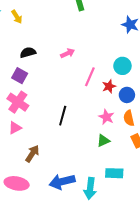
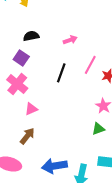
black line: (63, 116) -> (61, 73), moved
pink triangle: (15, 128) -> (31, 109), moved

